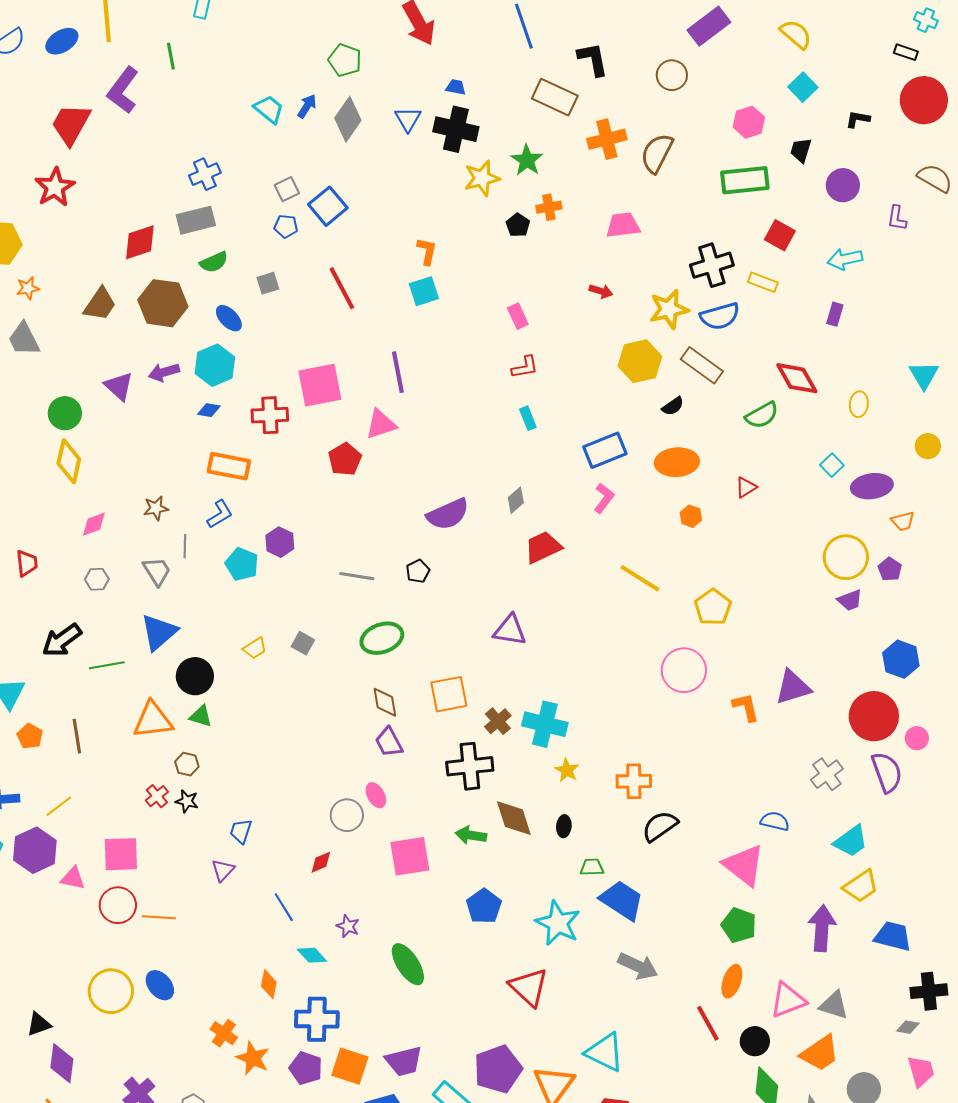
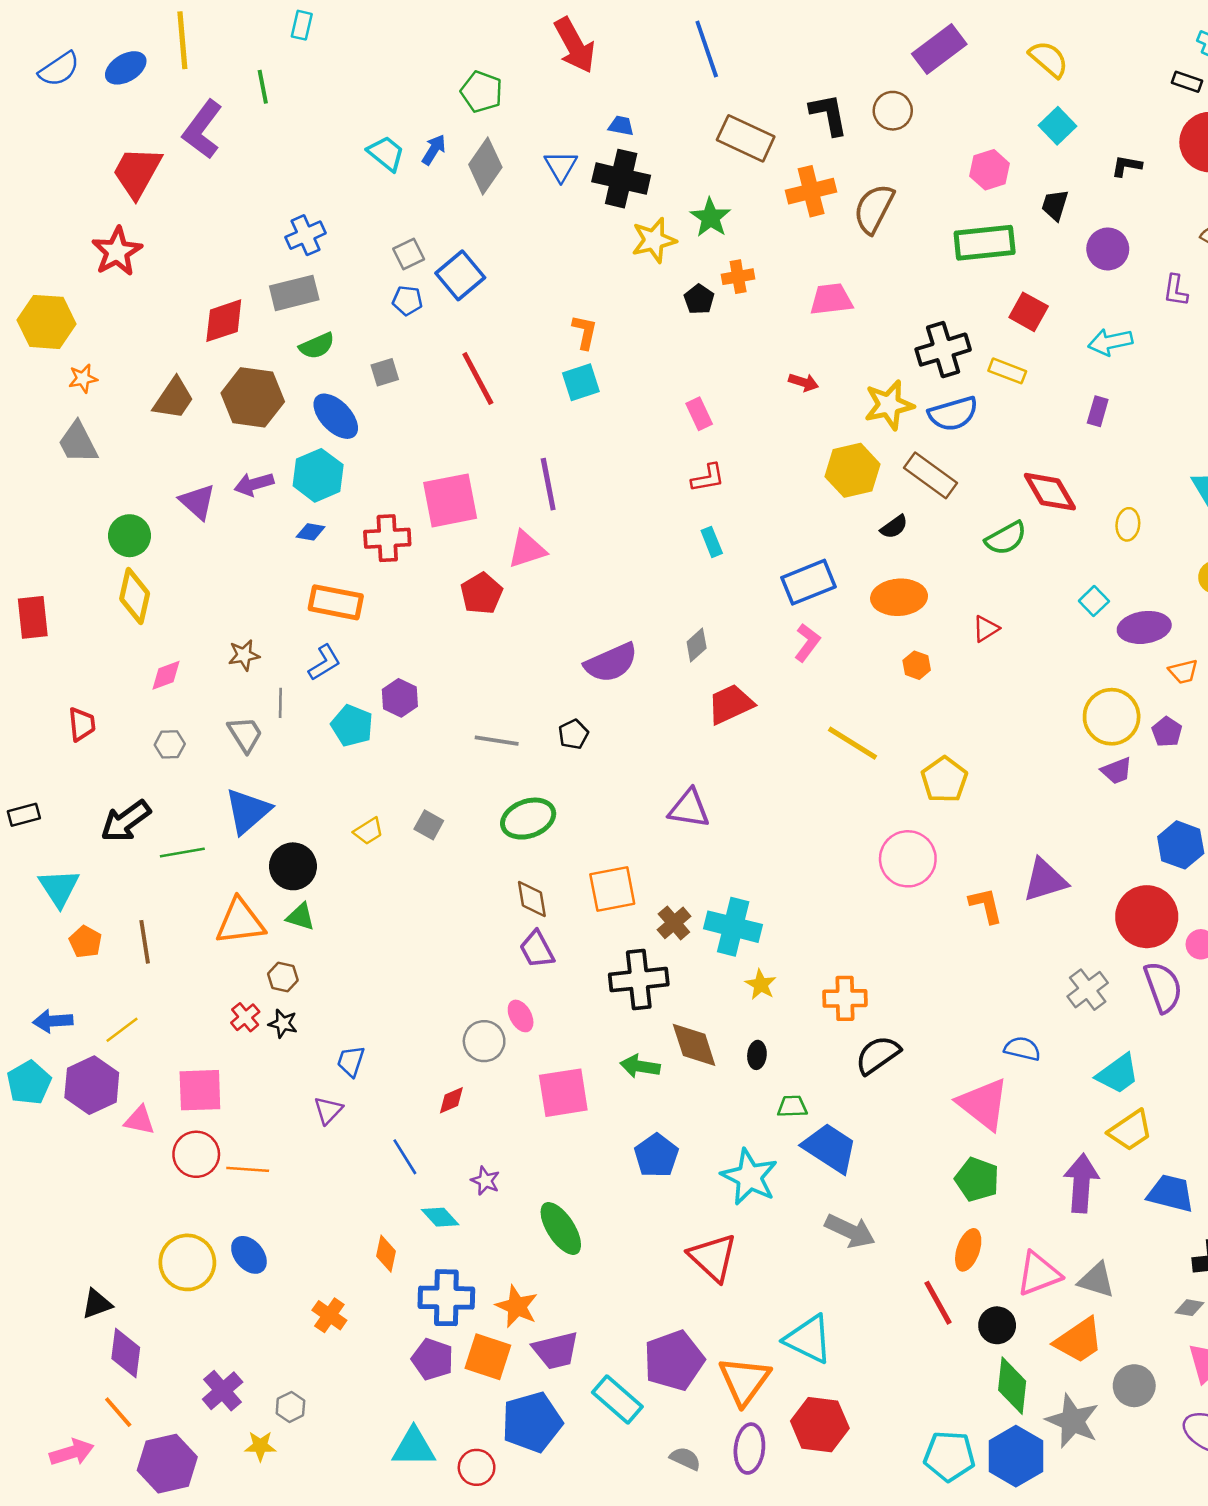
black L-shape: (593, 59) -> (829, 114), moved
blue ellipse: (229, 318) -> (336, 416), size x1.4
orange star: (253, 1058) -> (517, 1306), moved

